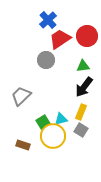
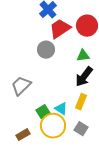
cyan triangle: (61, 119) -> (61, 109), turned 48
gray square: (81, 130) -> (81, 129), moved
brown rectangle: (23, 145) -> (23, 135), turned -48

